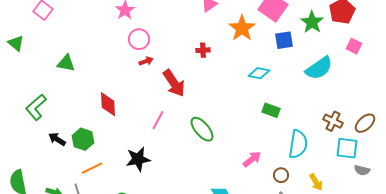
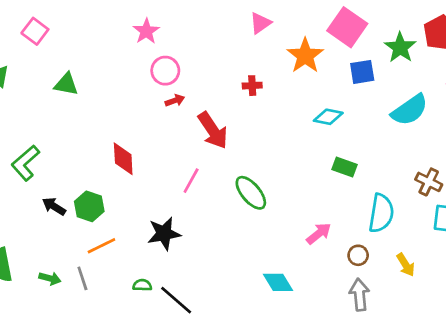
green triangle: (66, 63) -> (66, 84), moved

